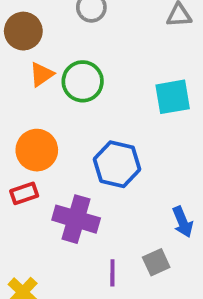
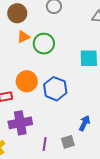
orange circle: (37, 150) -> (27, 81), moved
purple cross: (76, 219) -> (20, 123), moved, turned -35
blue arrow: (183, 222) -> (84, 123), turned -140

